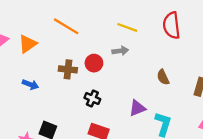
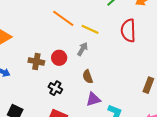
orange line: (66, 26) -> (63, 18), moved
gray arrow: (120, 51) -> (83, 49), turned -56
brown semicircle: (163, 77) -> (88, 77), moved

